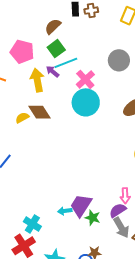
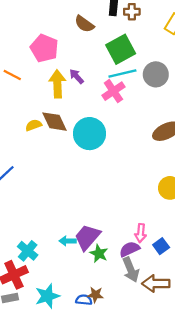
brown semicircle: (53, 26) -> (84, 24), turned -108
green square: (56, 49) -> (121, 49), moved, size x1.4
cyan line: (66, 63) -> (122, 73), moved
cyan circle: (86, 102) -> (90, 134), moved

